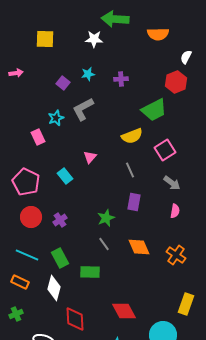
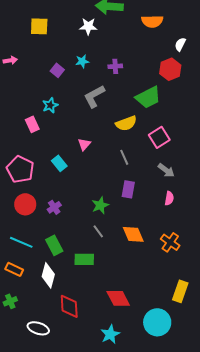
gray L-shape: (83, 109) -> (94, 96), moved

